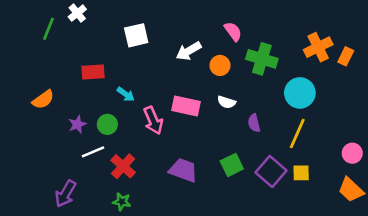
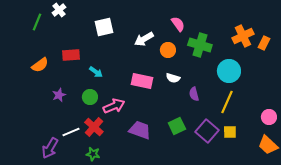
orange semicircle: (43, 99) -> (40, 65), moved
pink arrow: (153, 120) -> (114, 106), moved, turned -90
green circle: (107, 124) -> (90, 97), moved
white line: (93, 152) -> (71, 132), moved

